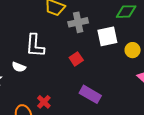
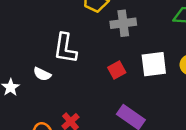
white square: (107, 36) -> (154, 64), moved

